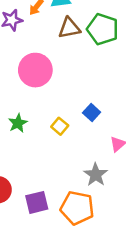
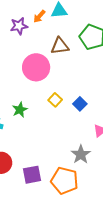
brown triangle: (69, 28) -> (60, 46), moved
yellow square: (60, 126) -> (55, 100), moved

